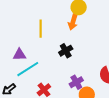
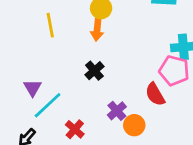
yellow line: (41, 29) -> (50, 25), moved
purple triangle: (19, 55) -> (33, 88), turned -48

